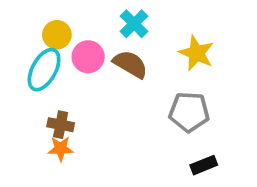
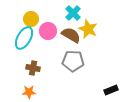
yellow star: (196, 53) -> (88, 29), moved
gray pentagon: (189, 112) -> (73, 61), moved
orange star: (61, 149) -> (29, 92), moved

